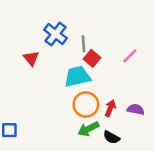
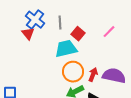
blue cross: (56, 34) -> (35, 20), moved
gray line: (83, 44) -> (60, 23), moved
purple semicircle: (136, 109) -> (114, 76), size x1.6

